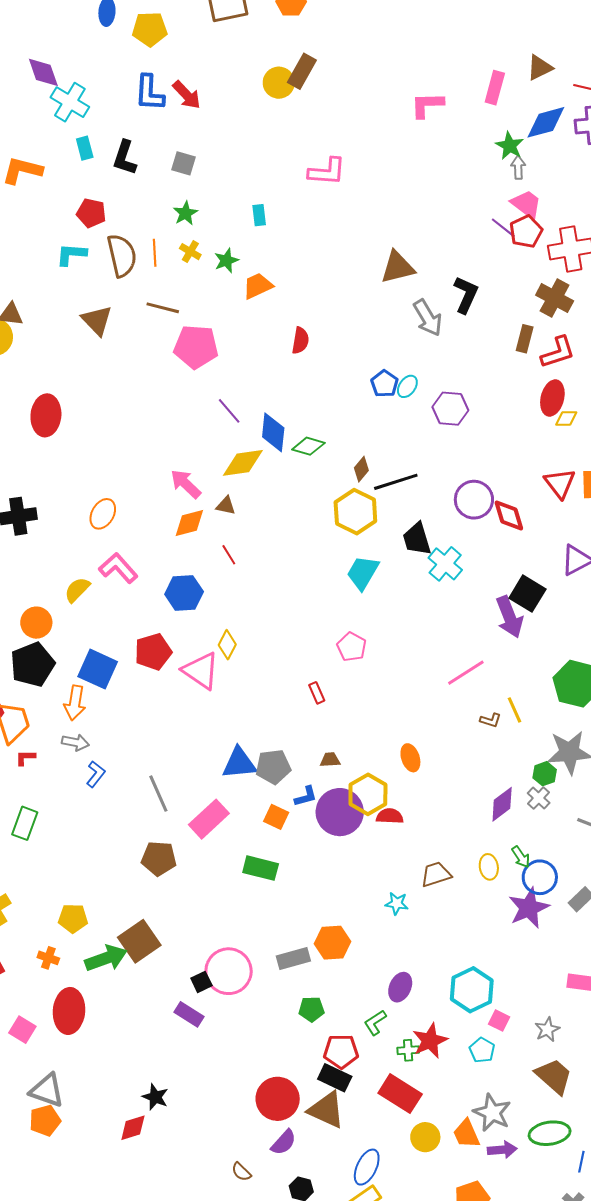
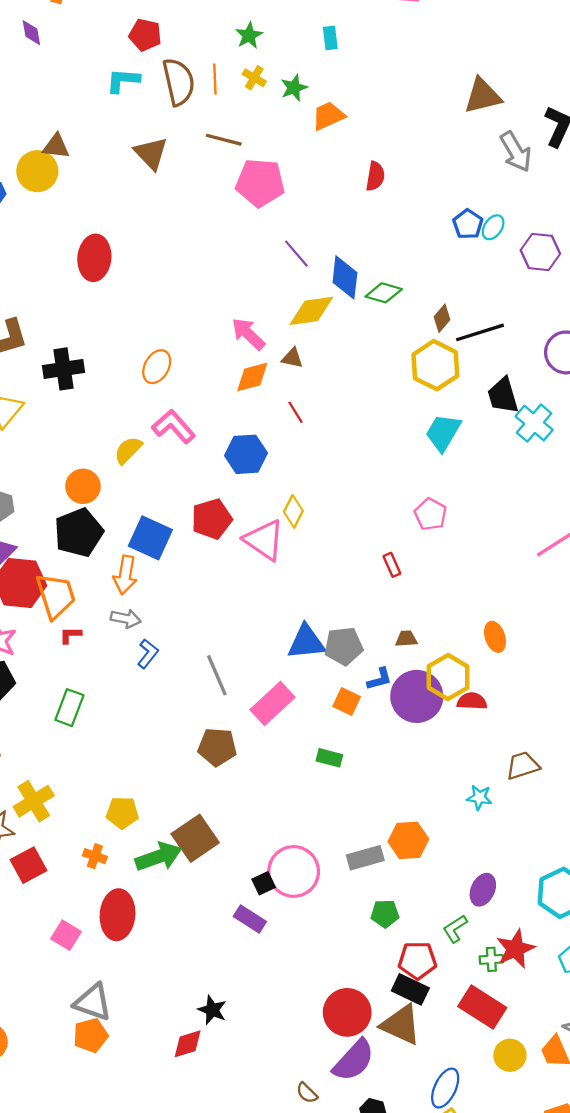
green rectangle: (261, 868) -> (329, 758), size x0.7
purple semicircle: (284, 1142) -> (354, 1060), size x1.5

